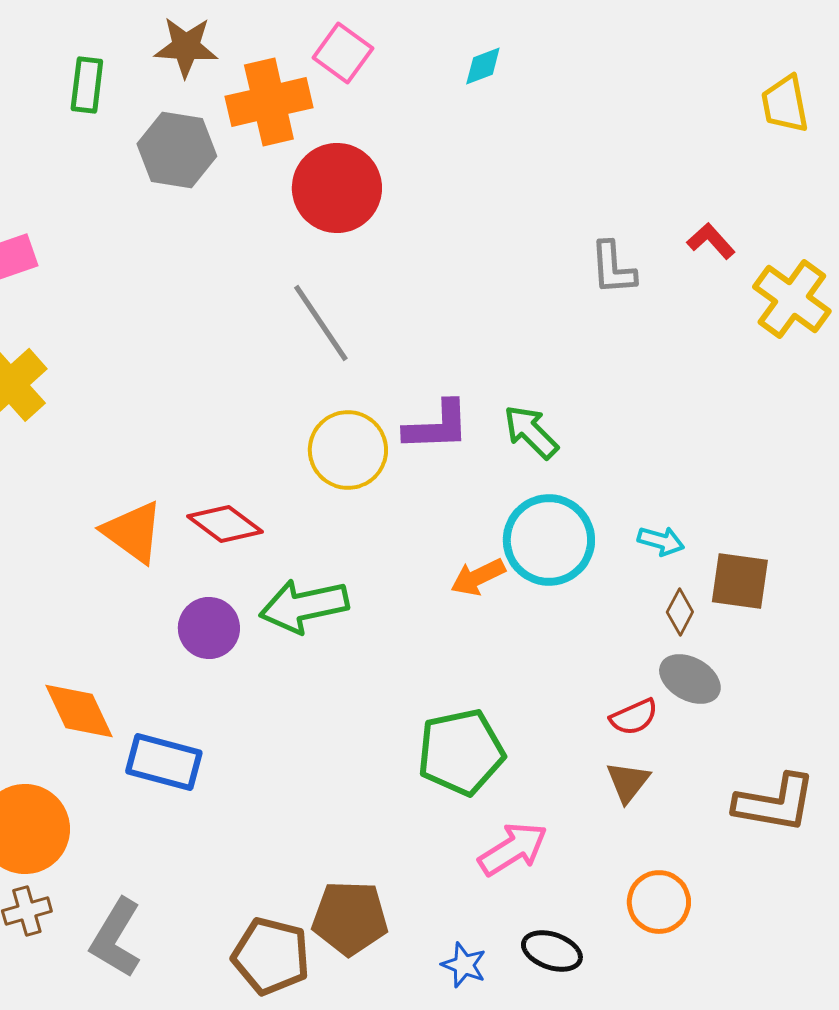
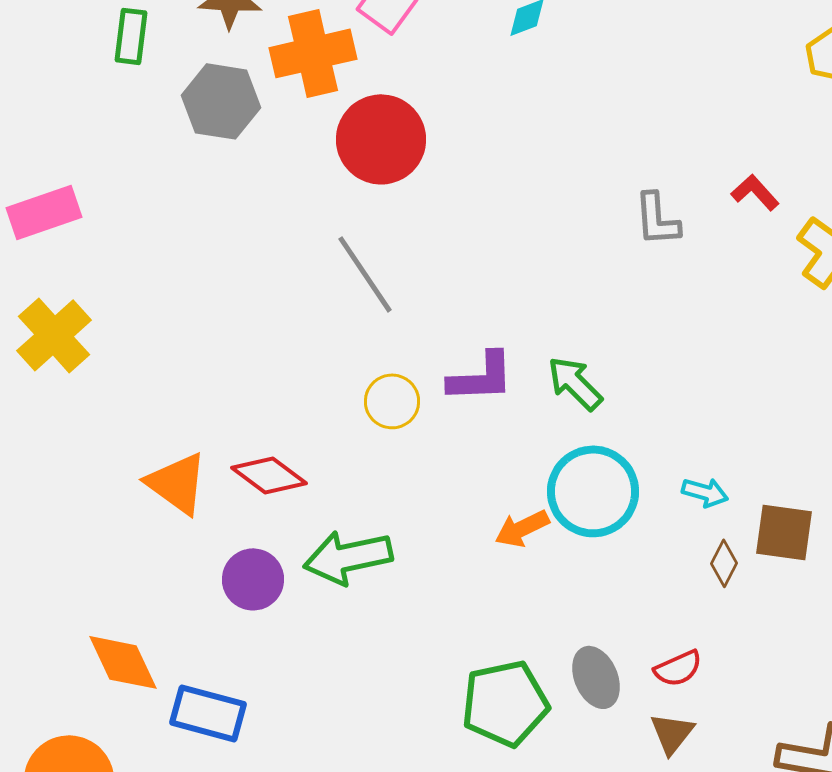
yellow circle: (348, 450) -> (392, 401), size x0.7
gray ellipse: (690, 679) -> (596, 677), moved, turned 38

